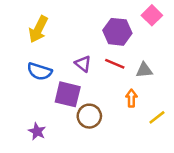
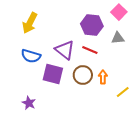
purple triangle: (83, 64) -> (65, 50), size x1.5
gray triangle: (144, 70) -> (118, 38), moved
brown circle: (89, 116) -> (83, 75), moved

